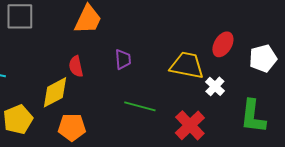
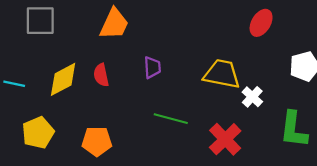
red ellipse: (223, 44) -> (261, 23), moved
yellow diamond: (55, 92) -> (63, 79), moved

